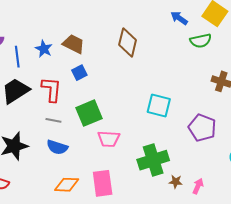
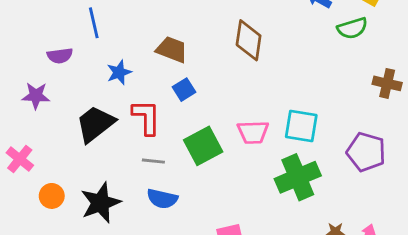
blue star: (44, 49) -> (119, 72), moved, turned 30
blue line: (17, 57) -> (94, 23), moved
pink trapezoid: (109, 139) -> (253, 132), moved
green cross: (153, 160) -> (298, 177), moved

